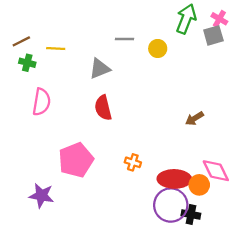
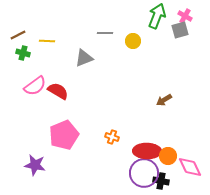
pink semicircle: (41, 102) -> (35, 86), turned 45
red semicircle: (103, 108) -> (58, 91), moved, turned 135
pink diamond: (216, 171) -> (190, 167), moved

